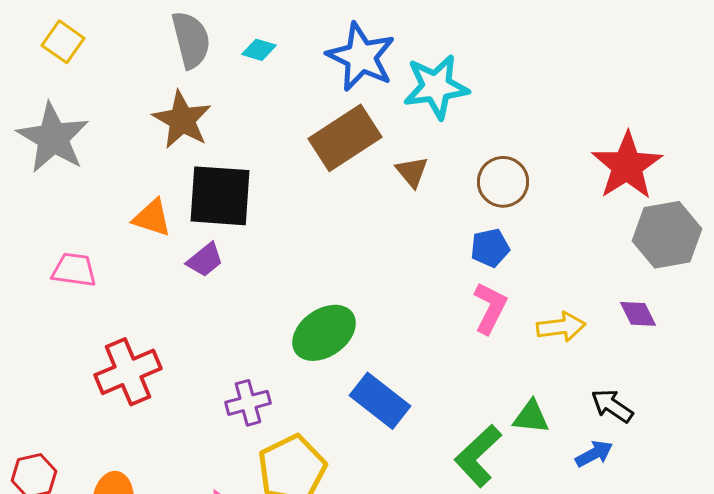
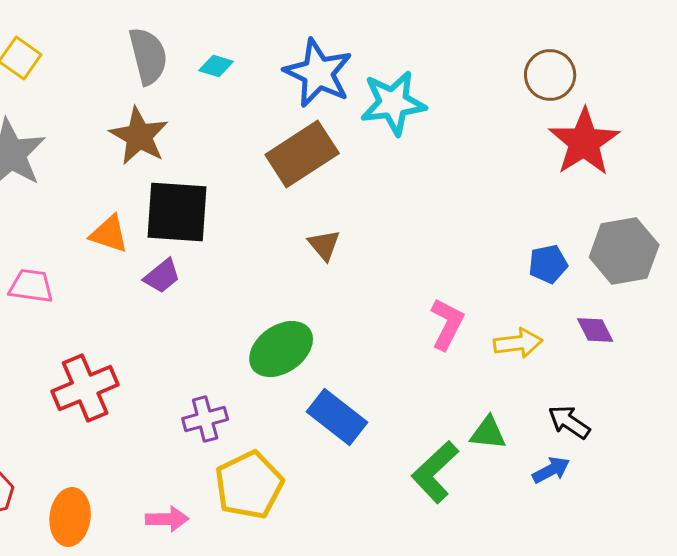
red star: (627, 166) -> (584, 142), moved
brown triangle: (412, 172) -> (324, 245), moved
brown circle: (503, 182) -> (550, 75), moved
blue pentagon: (490, 248) -> (548, 264), moved

